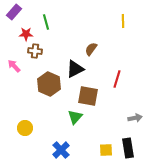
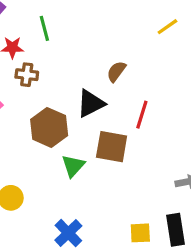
yellow line: (123, 21) -> (167, 27), turned 56
red line: (117, 79) -> (142, 115), moved
green triangle: (75, 117) -> (73, 166), moved

